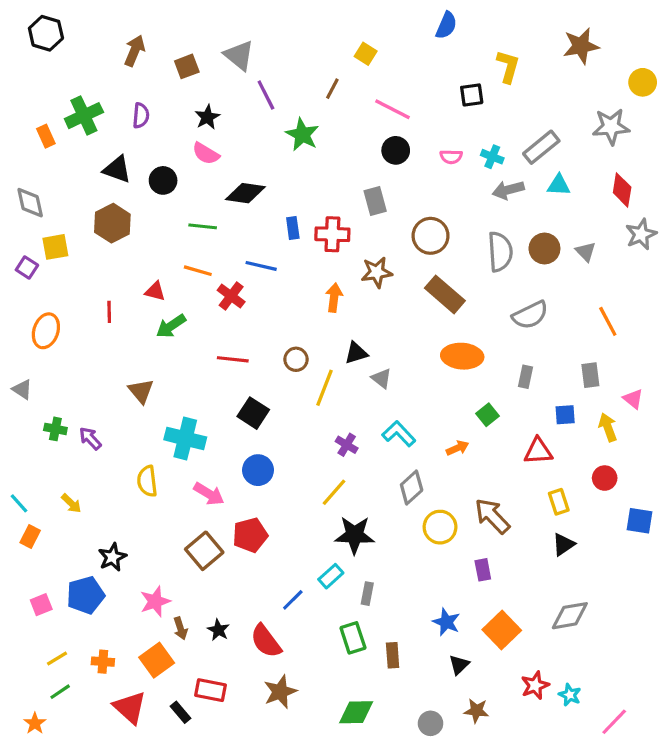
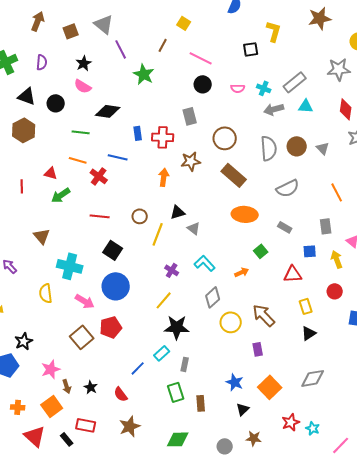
gray rectangle: (525, 377) -> (285, 227), turned -72
blue circle: (258, 470) -> (116, 286), size x1.4
red semicircle: (266, 641) -> (121, 394), size x0.7

